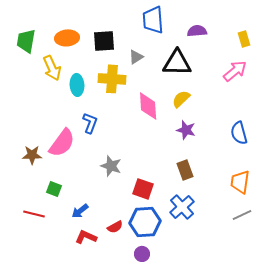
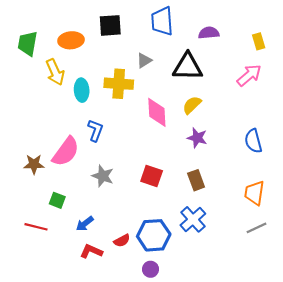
black square: (104, 41) -> (110, 25), moved
gray star: (111, 166) -> (103, 176), moved
red square: (143, 189) -> (152, 176), moved

